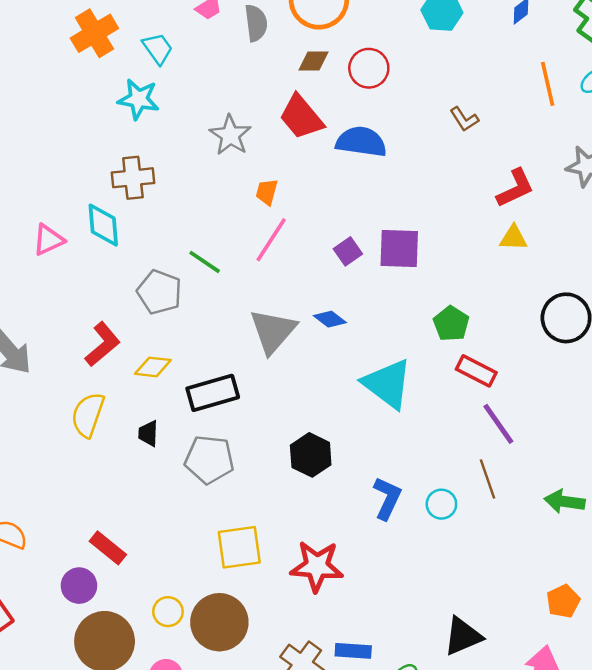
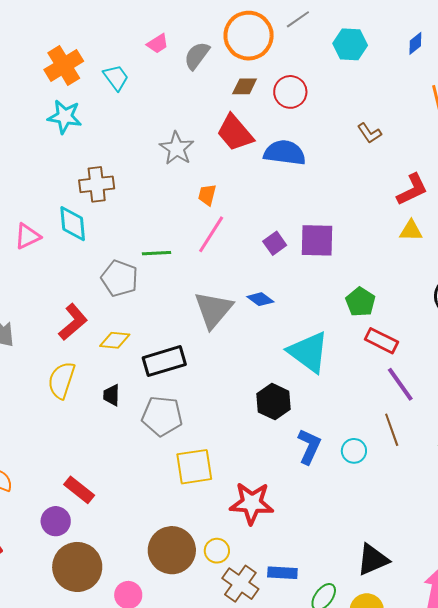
gray semicircle: (256, 23) -> (197, 56), turned -136
cyan star: (139, 99) -> (65, 117), moved
green line: (205, 262) -> (157, 253), turned -36
black hexagon: (311, 455) -> (274, 402), moved
yellow square: (239, 547) -> (194, 467), moved
yellow circle: (168, 612) -> (217, 551), moved

